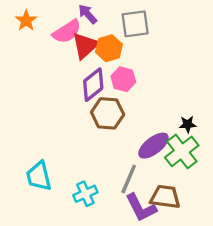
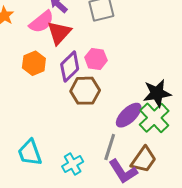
orange hexagon: (109, 48) -> (34, 63), moved
black star: (188, 124) -> (157, 93), size x1.8
brown trapezoid: (165, 197) -> (144, 160), turned 124

